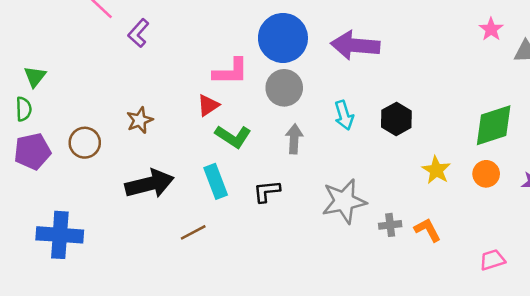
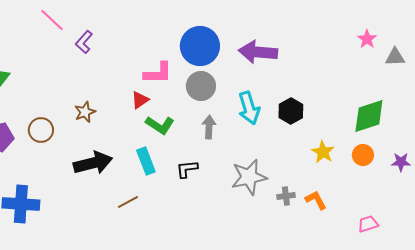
cyan arrow: (344, 115) -> (249, 108), size x1.4

